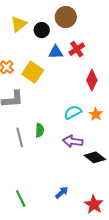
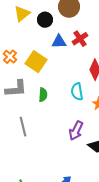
cyan semicircle: (73, 112) -> (77, 92), moved, turned -72
green semicircle: (40, 130) -> (43, 95), moved
purple arrow: (73, 141) -> (76, 131), turned -72

